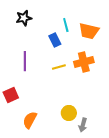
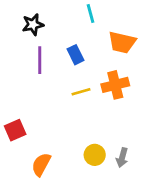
cyan line: (66, 25) -> (91, 14), moved
purple line: (25, 61) -> (40, 60), moved
gray arrow: (83, 125) -> (122, 158), moved

